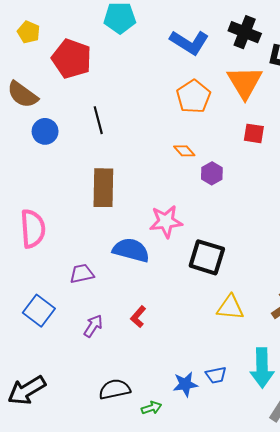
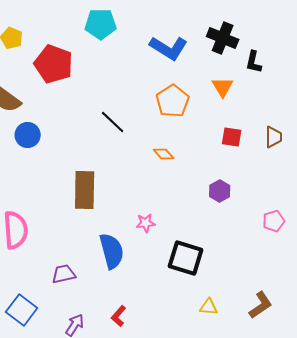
orange triangle: (245, 82) -> (223, 87), size x0.6
black line: (98, 120) -> (113, 122), moved, turned -32
purple hexagon: (212, 173) -> (220, 191), moved
pink star: (166, 221) -> (146, 223), size x0.6
blue semicircle: (131, 250) -> (112, 251), turned 60
yellow triangle: (230, 307) -> (209, 307), size x0.7

